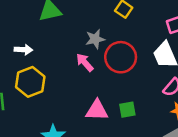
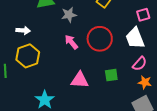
gray star: (95, 39) -> (69, 15), moved
green square: (127, 110) -> (111, 75), moved

